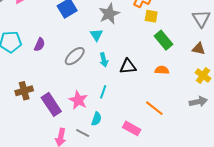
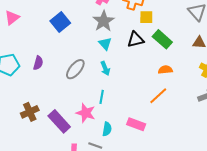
cyan triangle: (96, 35) -> (105, 44), moved
black triangle: (128, 66) -> (136, 40), moved
cyan line: (103, 92) -> (102, 97), moved
orange line: (154, 108) -> (158, 96), moved, turned -72
pink rectangle: (132, 128) -> (136, 124), moved

